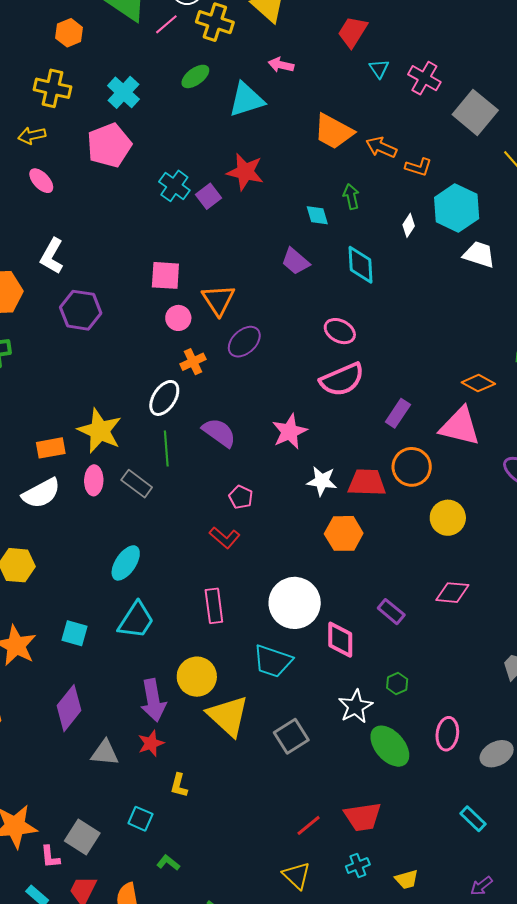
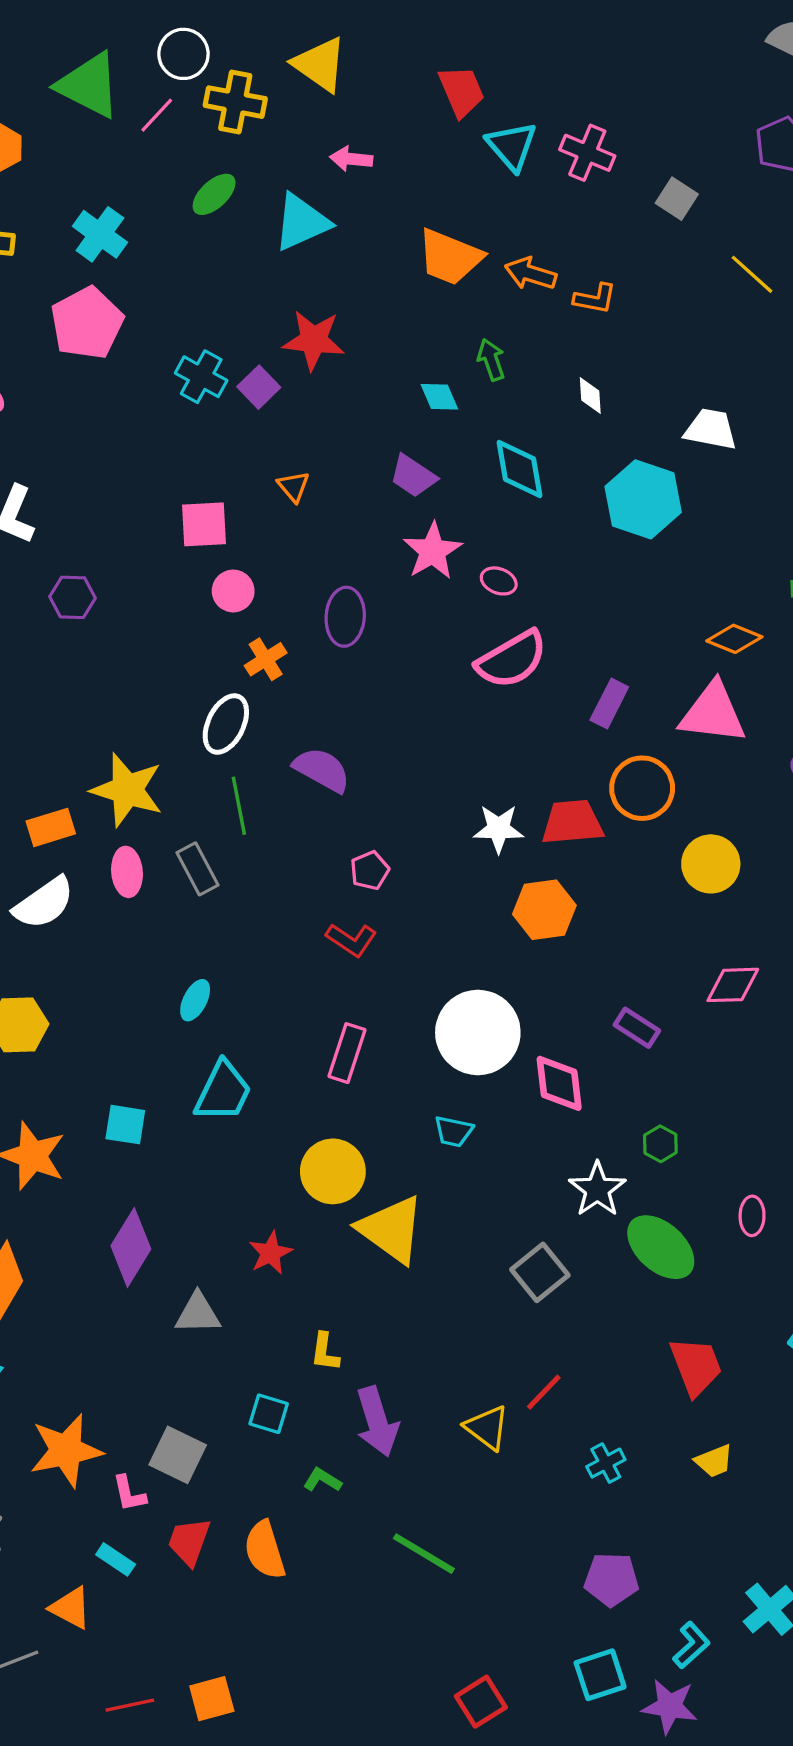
red trapezoid: (353, 32) -> (461, 91), turned 132
cyan triangle: (379, 69) -> (512, 146), size x1.6
gray square: (475, 112) -> (677, 199), size x0.6
cyan hexagon: (457, 208) -> (643, 499), moved
white diamond: (409, 225) -> (590, 395), turned -30
orange triangle: (218, 300) -> (293, 486), moved, size x0.6
purple hexagon: (81, 310) -> (73, 597), size x0.7
pink ellipse: (340, 331) -> (499, 581), size x0.7
purple ellipse: (244, 342) -> (345, 617), turned -36
pink star: (290, 432) -> (433, 551), moved
gray rectangle: (137, 484) -> (197, 869), turned 32
pink pentagon: (241, 497) -> (370, 871), turned 30
cyan ellipse: (126, 563) -> (195, 1000), size x0.7
pink rectangle: (214, 606) -> (347, 1053), turned 32
cyan trapezoid: (273, 661) -> (453, 1131), size x0.6
purple arrow: (153, 700) -> (377, 1422), moved
pink ellipse: (447, 734) -> (752, 1216), size x0.7
gray square: (291, 736) -> (540, 1272), moved
red star: (151, 743) -> (270, 1253), moved
red trapezoid: (363, 817) -> (696, 1366), moved, turned -96
cyan cross: (358, 865) -> (606, 1463), moved
yellow triangle: (297, 875) -> (487, 1428), moved

